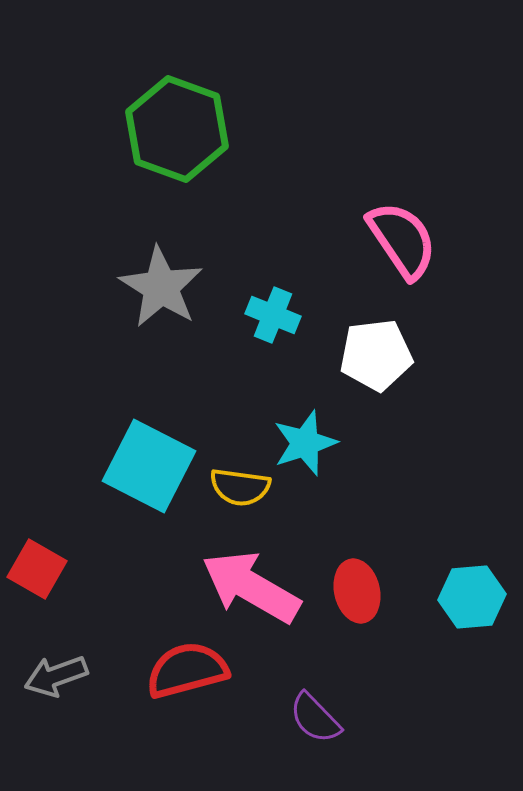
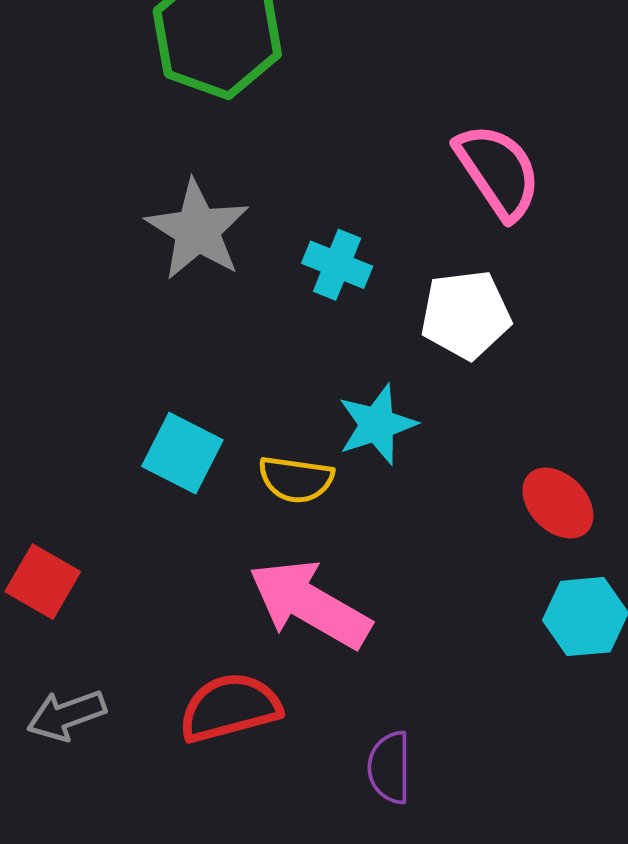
cyan square: (149, 466) -> (182, 453), size x0.7
red ellipse: (357, 591) -> (558, 503), moved, turned -32
purple semicircle: (315, 718) -> (390, 767), turned 44

